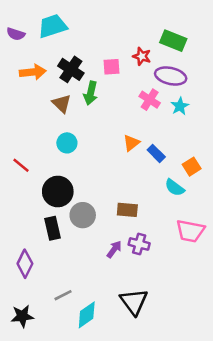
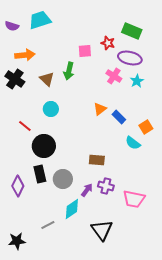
black cross: (71, 69) -> (15, 79), moved
red line: (21, 165) -> (25, 126), moved
gray circle: (83, 215) -> (63, 179), moved
pink trapezoid: (190, 231) -> (134, 199), moved
purple diamond: (25, 264) -> (18, 186), moved
cyan diamond: (87, 315) -> (72, 209), moved

